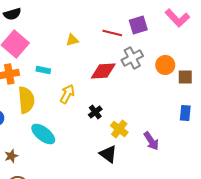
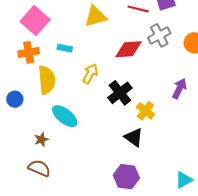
yellow triangle: (72, 40) -> (96, 16), size x1.6
black cross: (95, 112) -> (120, 93), size x1.6
purple arrow: (151, 141) -> (179, 89), moved, turned -120
brown star: (11, 156) -> (41, 139), moved

